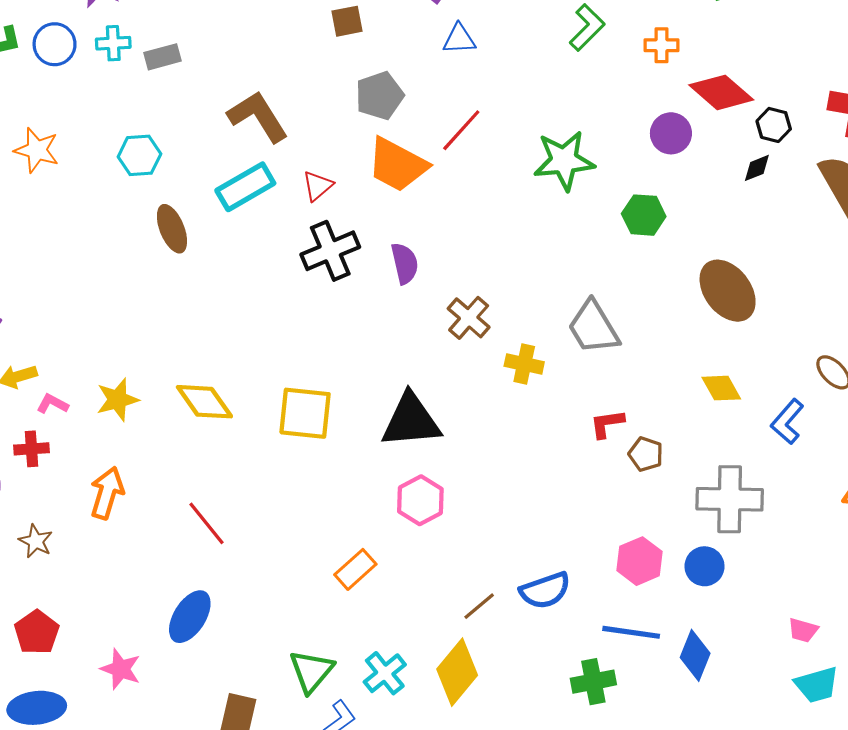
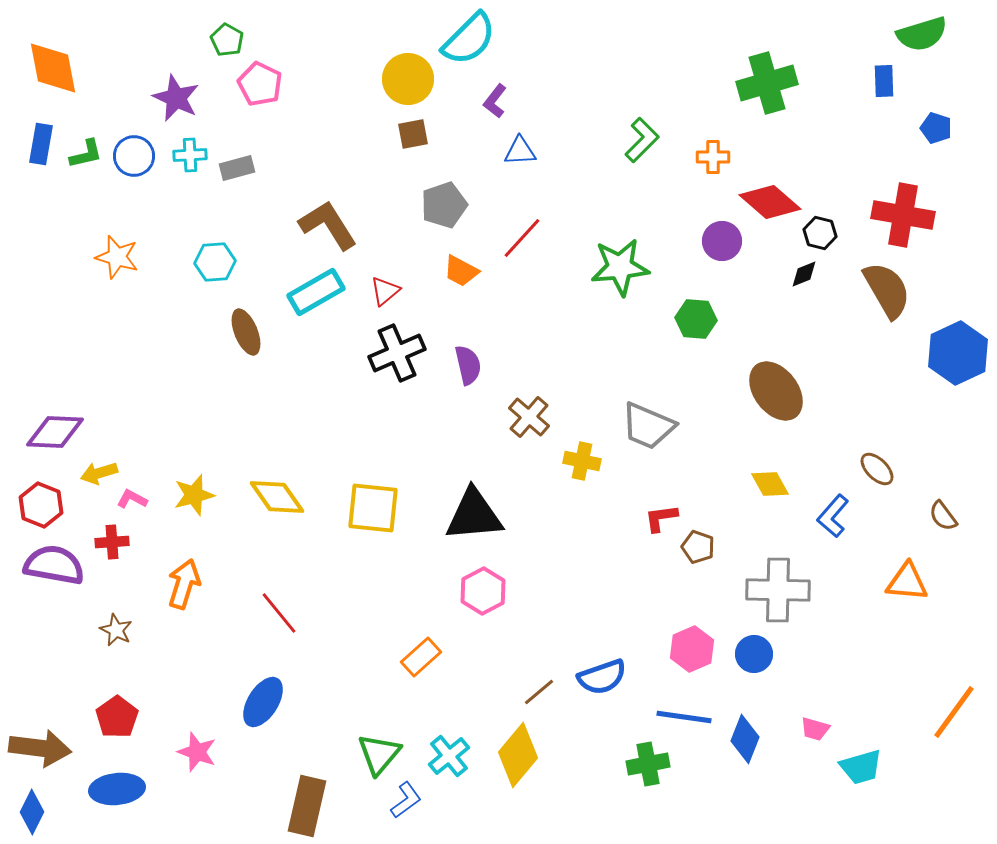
orange trapezoid: (397, 165) -> (461, 271), size x0.6
gray trapezoid: (593, 327) -> (648, 426), turned -36
pink trapezoid: (803, 630) -> (815, 729), moved

